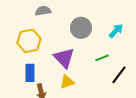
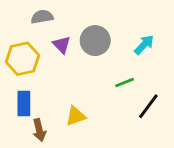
purple triangle: (64, 58) -> (62, 45), moved, size x0.6

